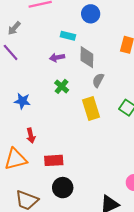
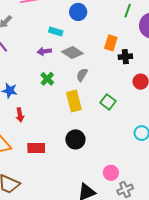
gray diamond: (87, 57) -> (72, 53), turned -60
red arrow: (31, 136) -> (20, 115), moved
black circle: (63, 188) -> (75, 139), moved

